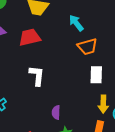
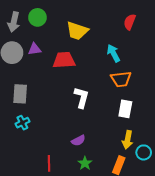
white L-shape: (37, 76) -> (82, 98), moved
purple semicircle: (56, 112) -> (78, 141), turned -128

